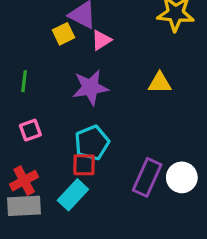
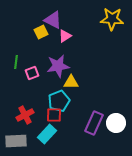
yellow triangle: (160, 83) -> (71, 82), moved
pink square: (30, 130) -> (32, 73), moved
red cross: (24, 181) -> (25, 115), moved

